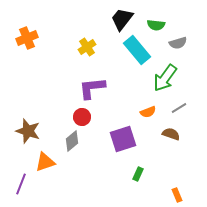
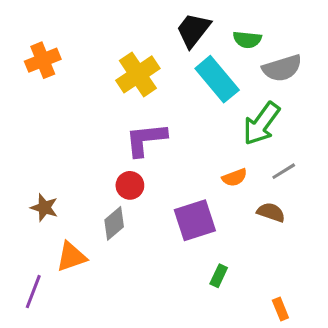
gray semicircle: (178, 43) -> (282, 68), size x1.4
yellow cross: (87, 47) -> (138, 74), size x1.5
brown star: (28, 131) -> (44, 208), size x0.7

